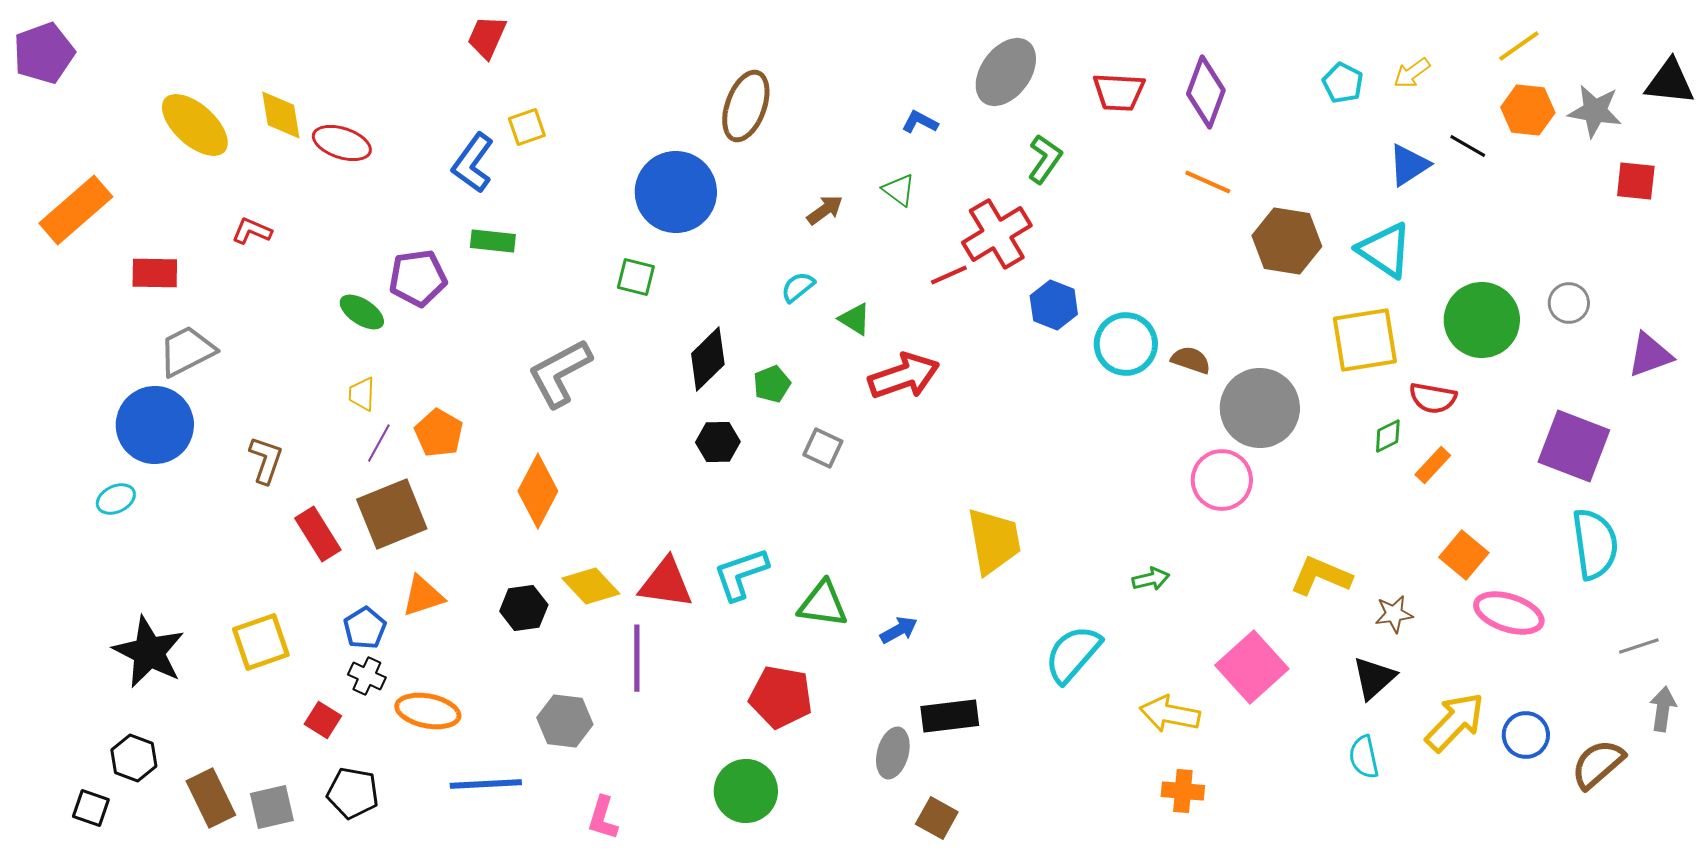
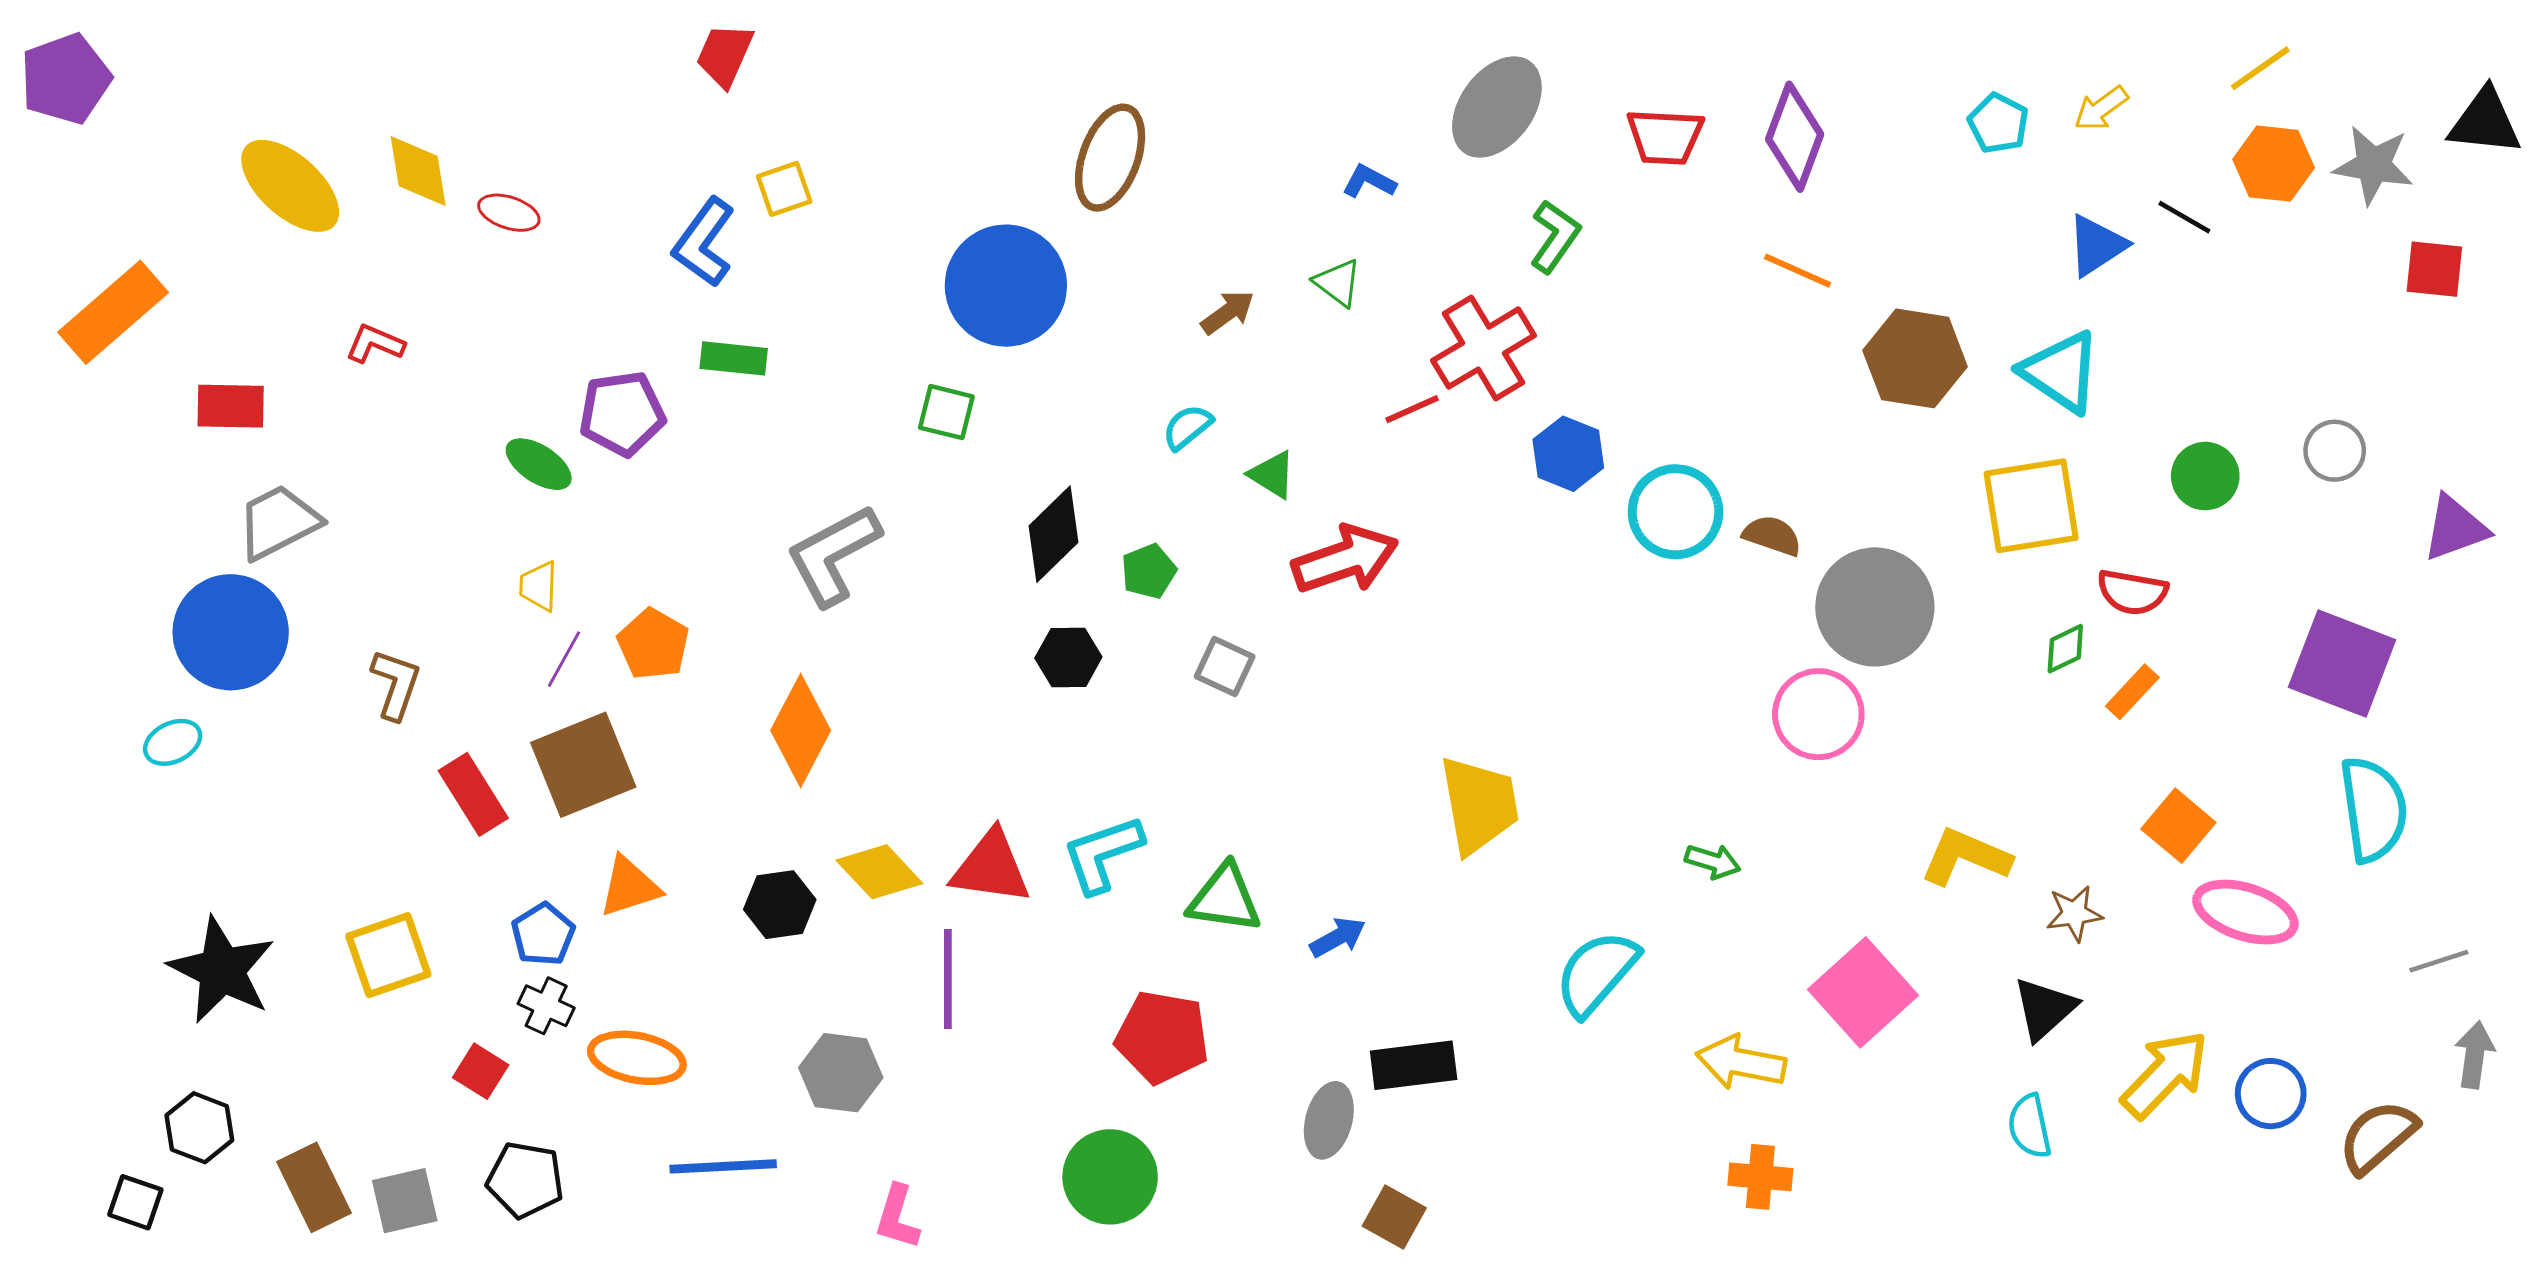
red ellipse: (342, 143) -> (509, 213), size x0.7
green circle: (1482, 320) -> (2205, 476), size x0.6
green arrow: (1151, 579) -> (1713, 861), turned 30

